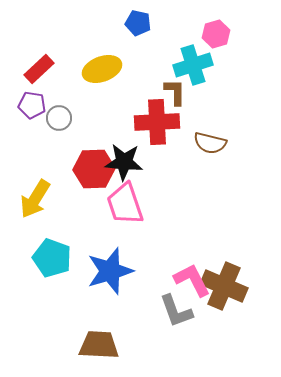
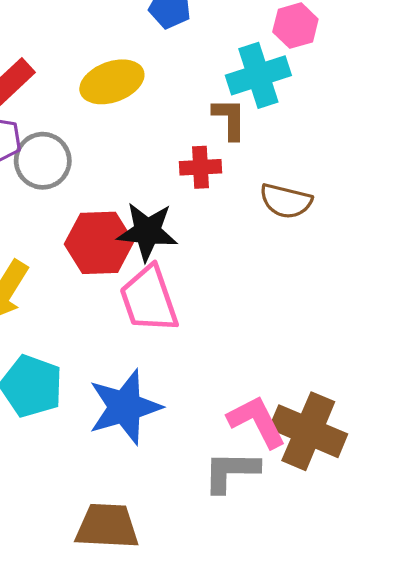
gray circle: (59, 118) -> (43, 161), size x1.4
red cross: (157, 122) -> (200, 167), size x0.6
gray L-shape: (176, 311) -> (231, 471), turned 111

